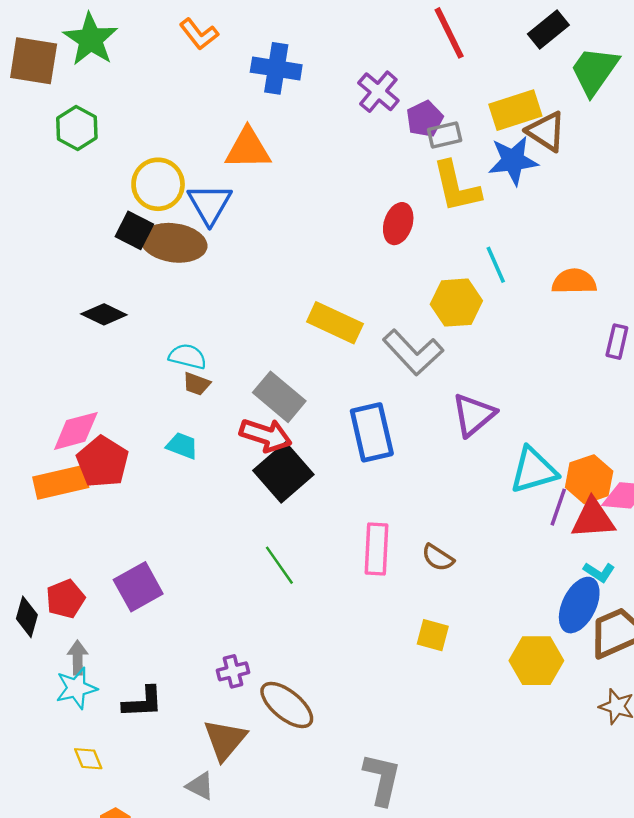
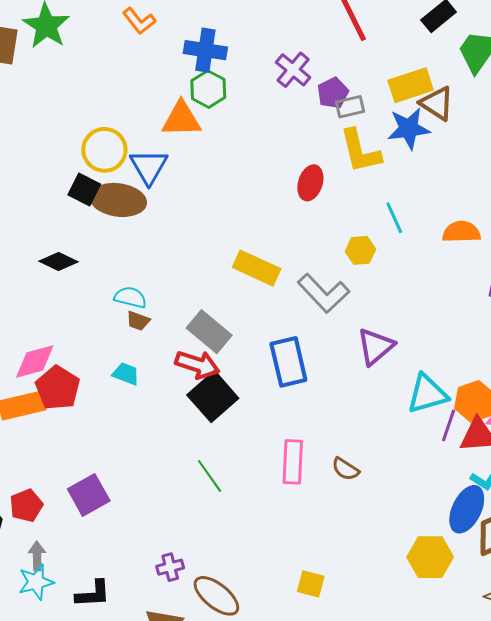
green hexagon: (77, 128) -> (208, 89), moved
yellow hexagon: (456, 303) -> (360, 250), size x0.7
yellow square: (433, 635) -> (311, 584), moved

